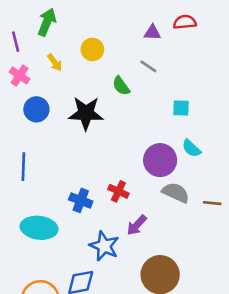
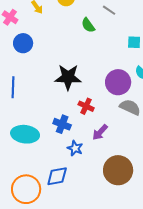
black star: (86, 113) -> (68, 77), moved
blue cross: (81, 200) -> (62, 124), moved
blue star: (104, 246) -> (75, 148), size x0.7

